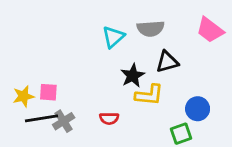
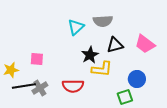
pink trapezoid: (210, 30) -> (145, 44), moved
pink square: (48, 92) -> (37, 59), moved
red semicircle: (109, 118) -> (73, 86), size x1.5

